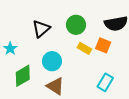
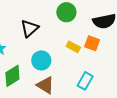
green circle: (76, 25) -> (66, 12), moved
cyan rectangle: (105, 82) -> (85, 81), moved

